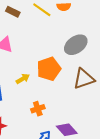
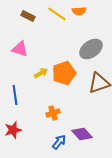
yellow arrow: (23, 79) -> (41, 73), moved

